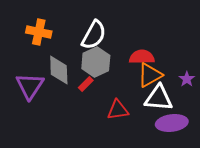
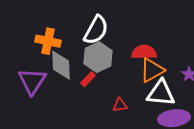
orange cross: (39, 32) -> (48, 41), moved
red triangle: (118, 110) -> (120, 105), size x0.7

